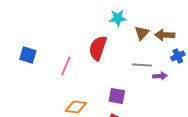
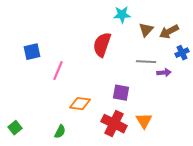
brown arrow: (165, 35) -> (169, 32), turned -30
blue square: (28, 55) -> (32, 52), turned -30
pink line: (66, 66) -> (58, 71), moved

